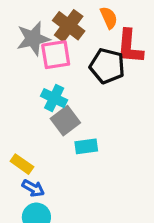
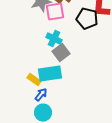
cyan rectangle: (86, 146) -> (50, 74), moved, size x1.6
blue arrow: (33, 188) -> (41, 95), turned -80

